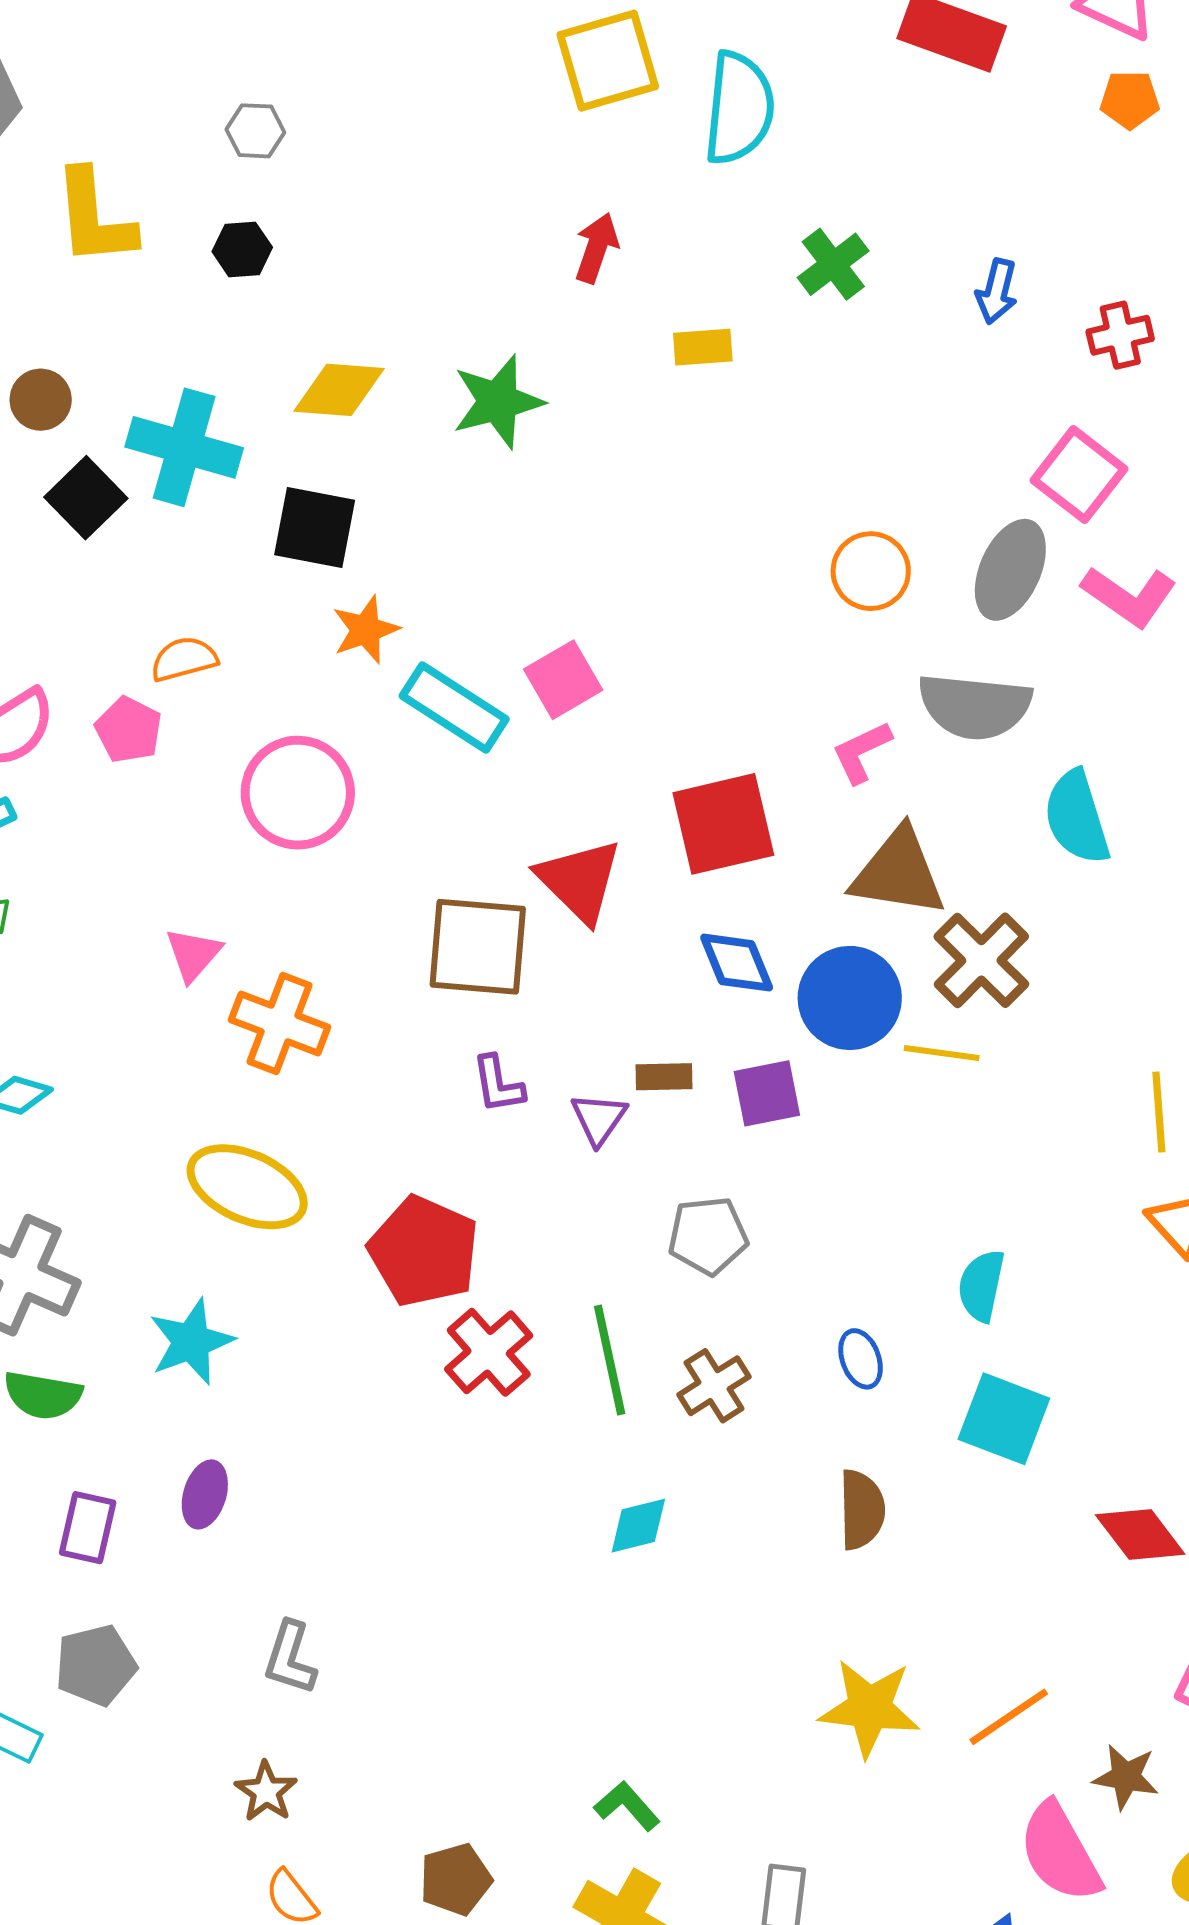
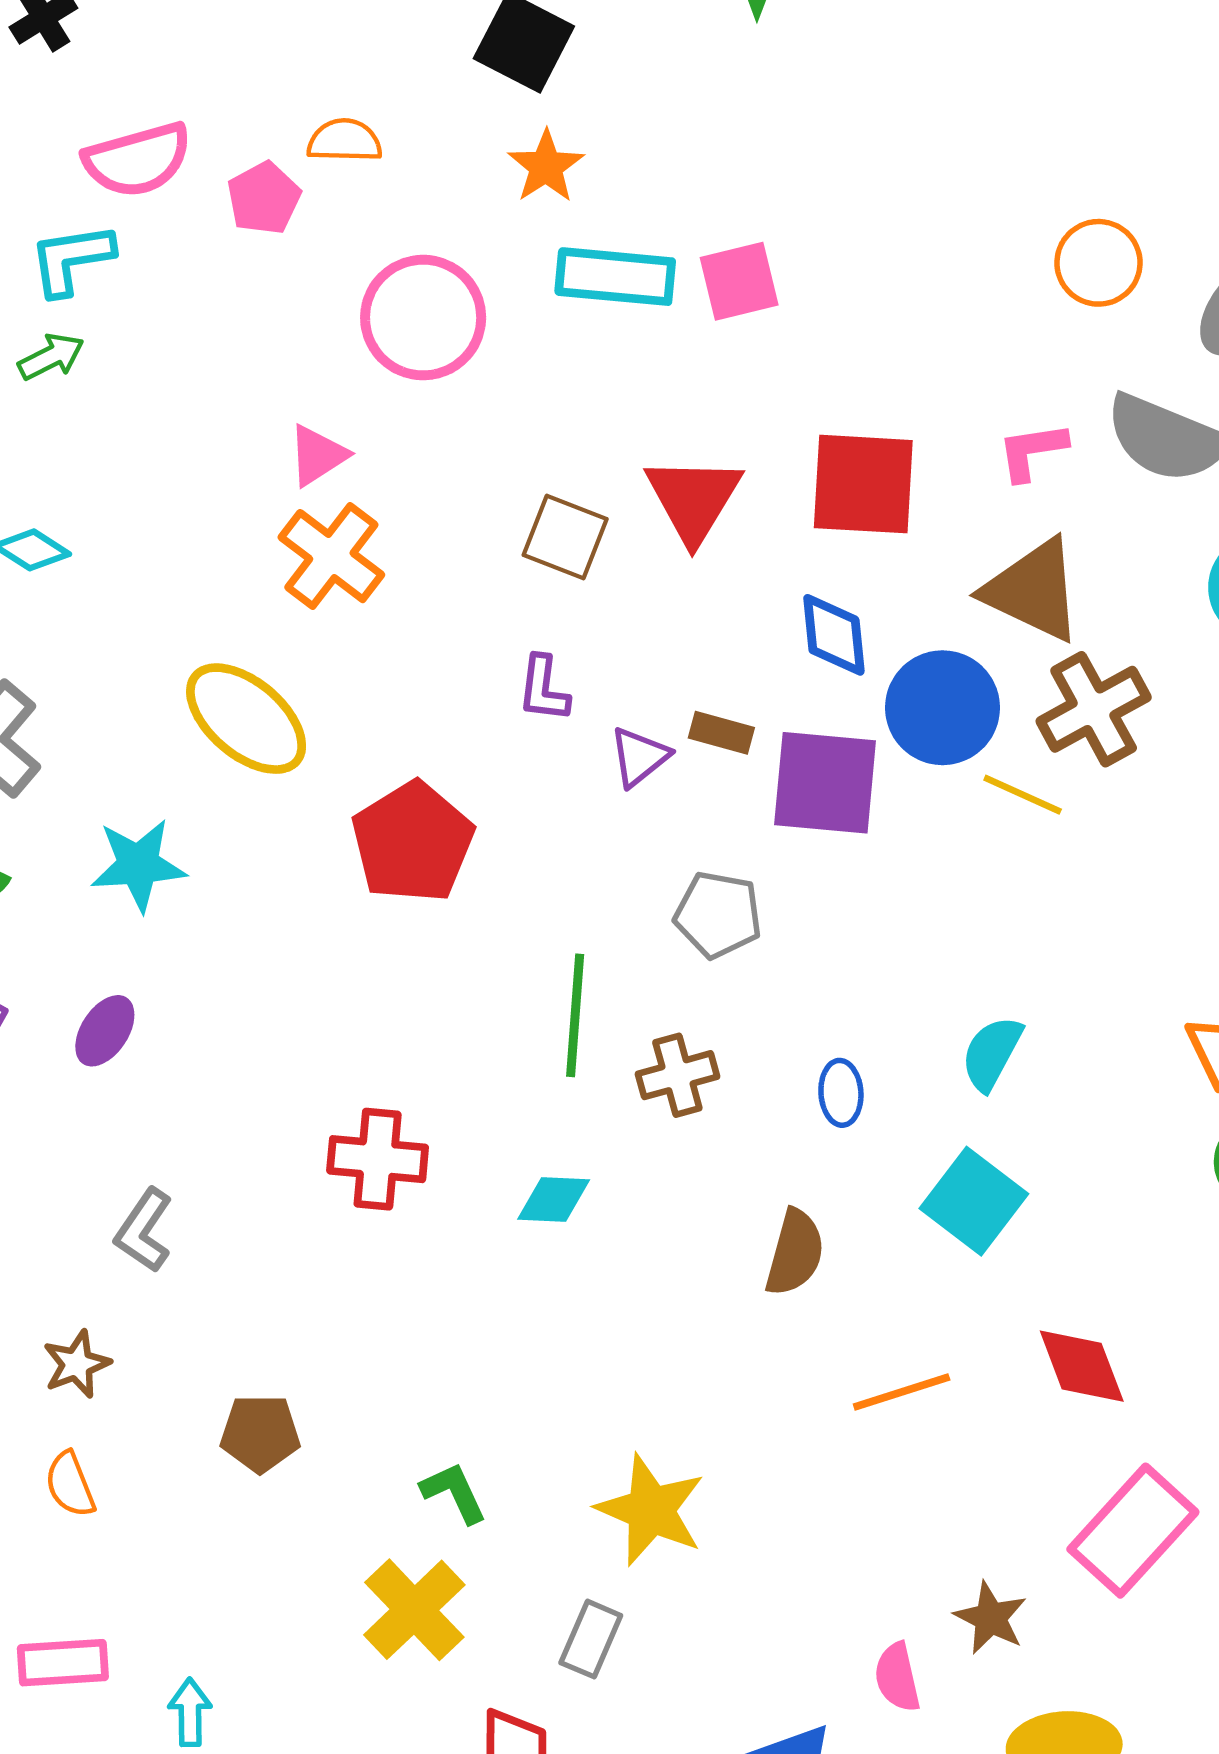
orange star: (366, 630) -> (546, 166), turned -30
cyan rectangle: (454, 707) -> (615, 277), turned -44
brown square: (478, 947) -> (565, 537), size x0.7
pink triangle: (193, 954) -> (318, 455), moved
purple square: (767, 1093) -> (825, 783), size x1.5
red cross: (489, 1352) -> (378, 1159), moved, turned 30
yellow star: (869, 1708) -> (651, 1510), moved
orange line: (1009, 1717) -> (902, 1392), moved
pink semicircle: (1060, 1852) -> (897, 1677), size x0.6
brown pentagon: (456, 1879) -> (260, 1433), moved

